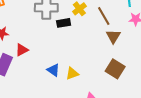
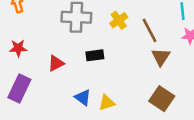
black rectangle: (64, 23) -> (95, 55), moved
red triangle: (22, 50) -> (56, 63), moved

